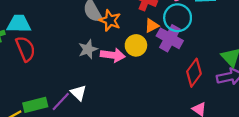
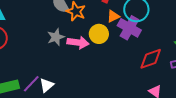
red diamond: (194, 73) -> (151, 59), turned 35
white triangle: (78, 93) -> (47, 85), moved, turned 35

